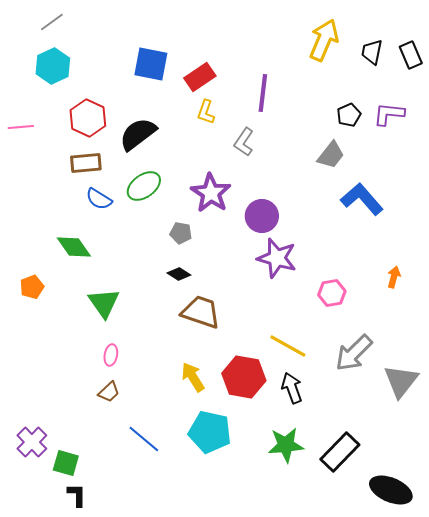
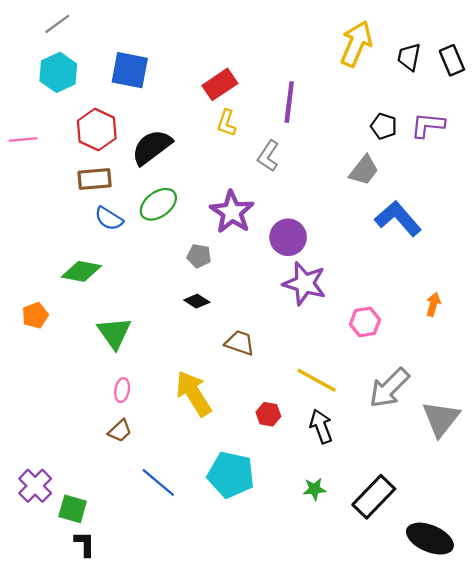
blue square: (151, 64) -> (130, 70), moved
black pentagon: (349, 115) -> (384, 126), turned -30
green diamond: (74, 247) -> (81, 271), turned -45
brown trapezoid: (201, 312) -> (240, 343), moved, size x0.7
yellow arrow: (193, 377) -> (194, 393), moved, size x1.4
red hexagon: (244, 377) -> (268, 414), size x0.5
green star: (286, 445) -> (314, 489), size x0.6

